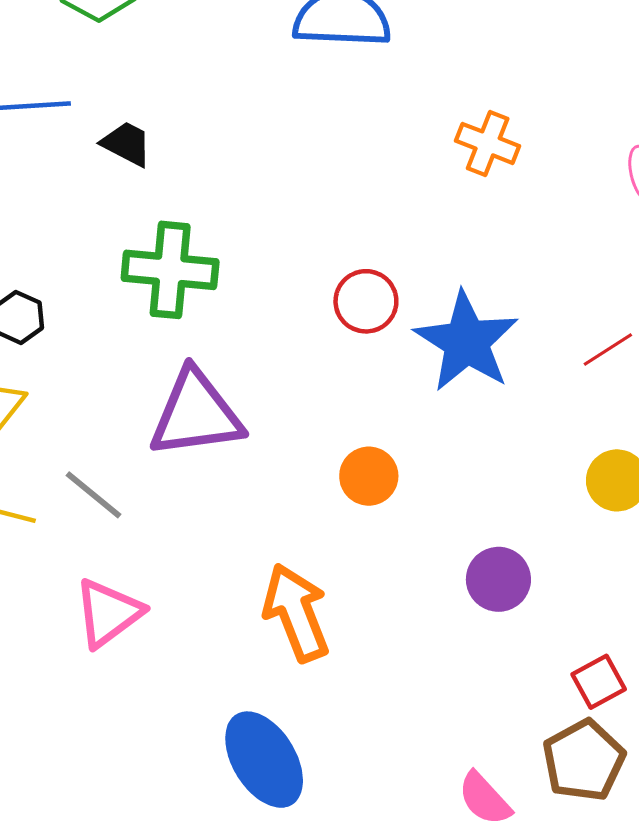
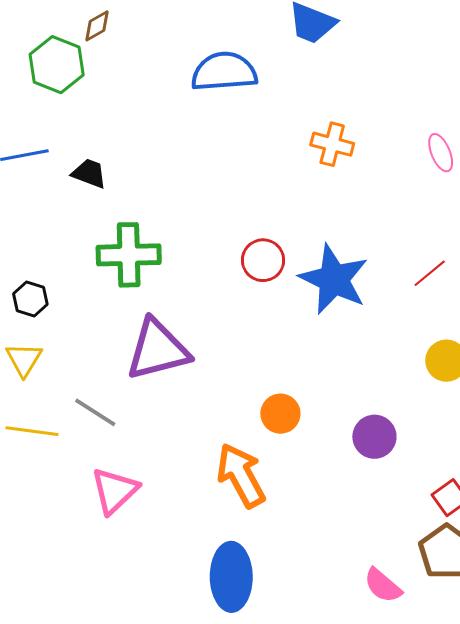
orange circle: (369, 476) -> (280, 414), moved
blue ellipse: (264, 760) -> (231, 577), turned 38

